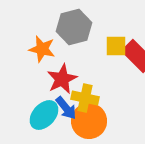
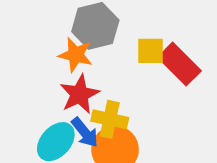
orange star: (42, 49) -> (76, 55), moved

